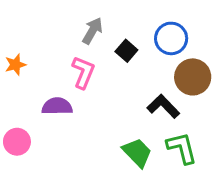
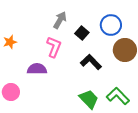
black L-shape: (163, 106) -> (91, 62), moved
green L-shape: (182, 148) -> (118, 96), turned -30

